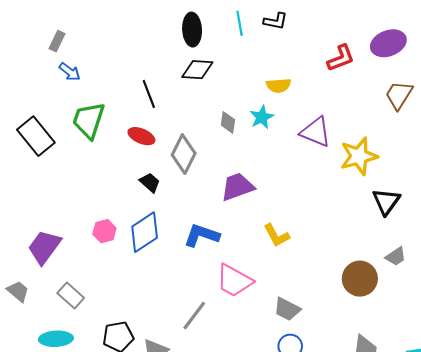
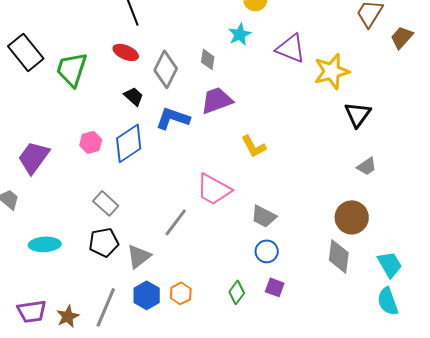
green trapezoid: (89, 120) -> (72, 69), moved
gray diamond: (228, 122) -> (208, 59), moved
blue L-shape: (202, 235) -> (173, 118), moved
brown circle: (360, 279) -> (352, 217), moved
gray rectangle: (71, 295) -> (106, 203), moved

